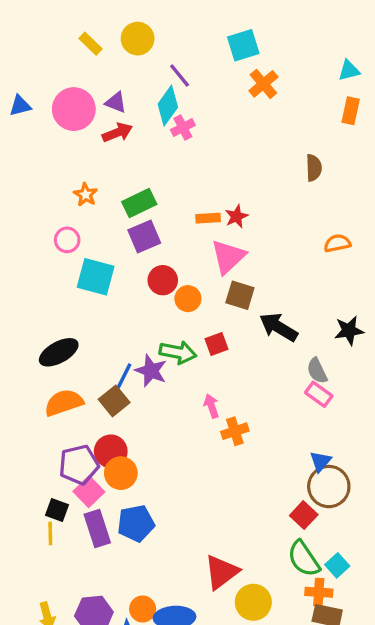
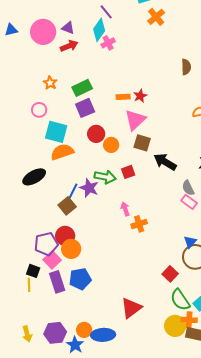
orange semicircle: (64, 403) -> (62, 152), moved
red square: (304, 515) -> (170, 274), moved
yellow circle: (253, 602) -> (175, 326), moved

